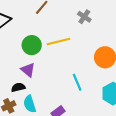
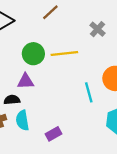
purple triangle: (28, 70) -> (26, 81), turned -49
cyan line: (77, 82) -> (89, 92), moved

